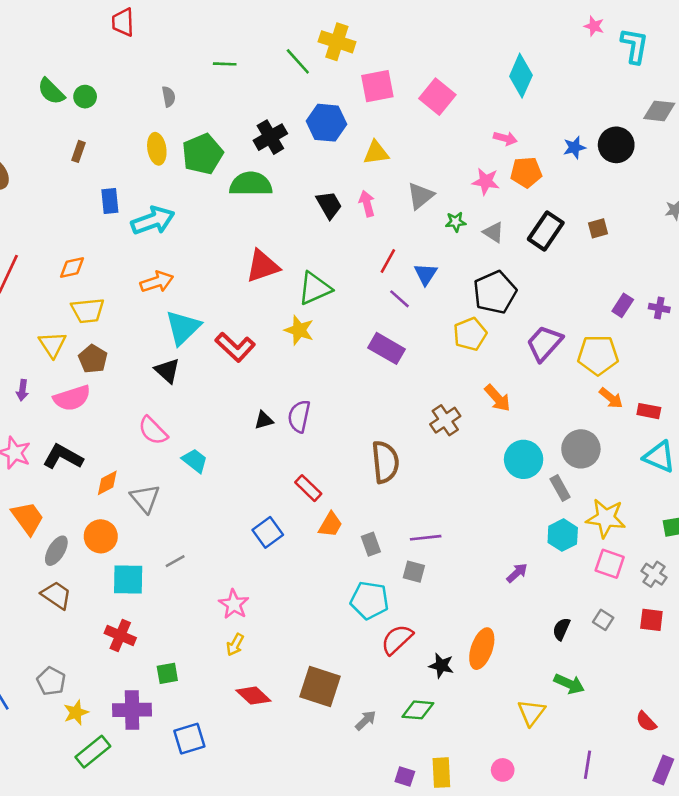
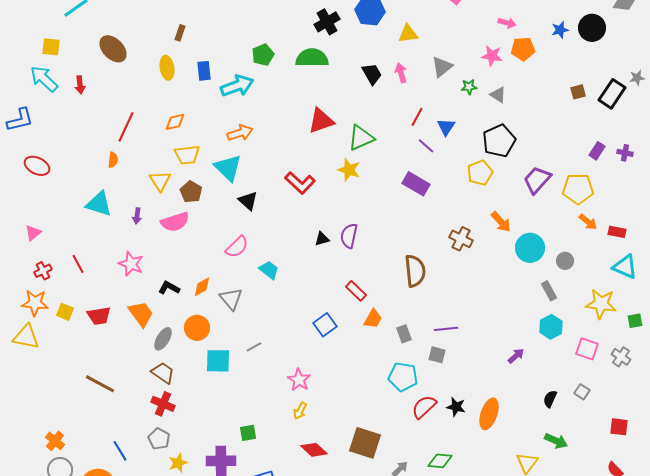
yellow ellipse: (157, 149) -> (167, 68), moved
green pentagon: (203, 154) -> (263, 55), moved, size x0.7
black rectangle: (546, 231) -> (612, 94), moved
cyan triangle: (183, 328) -> (228, 168), moved, turned -32
brown cross: (445, 420) -> (461, 239), turned -30
pink semicircle: (153, 431) -> (237, 247), turned -90
gray circle: (581, 449) -> (565, 261), size x0.6
black L-shape: (63, 457) -> (169, 288), moved, size x0.7
cyan circle: (524, 459) -> (530, 248), moved
yellow star: (606, 518) -> (601, 304), moved
red square: (651, 620) -> (619, 427), moved
red cross: (120, 636) -> (163, 404), moved
black star: (441, 666) -> (456, 407), moved

